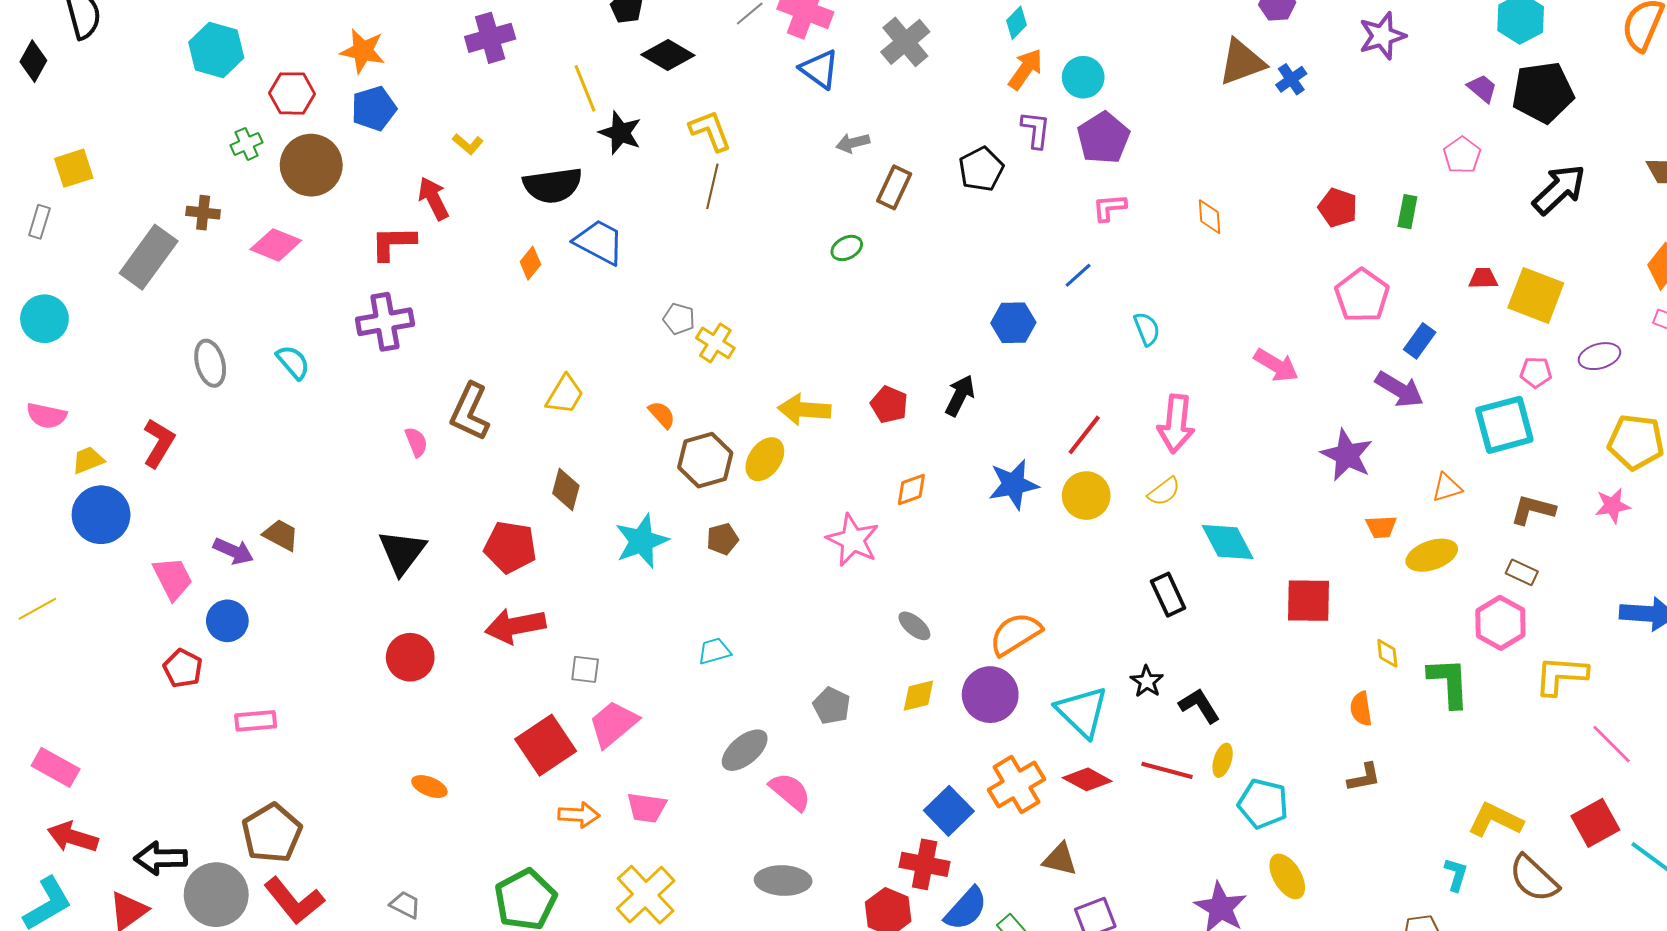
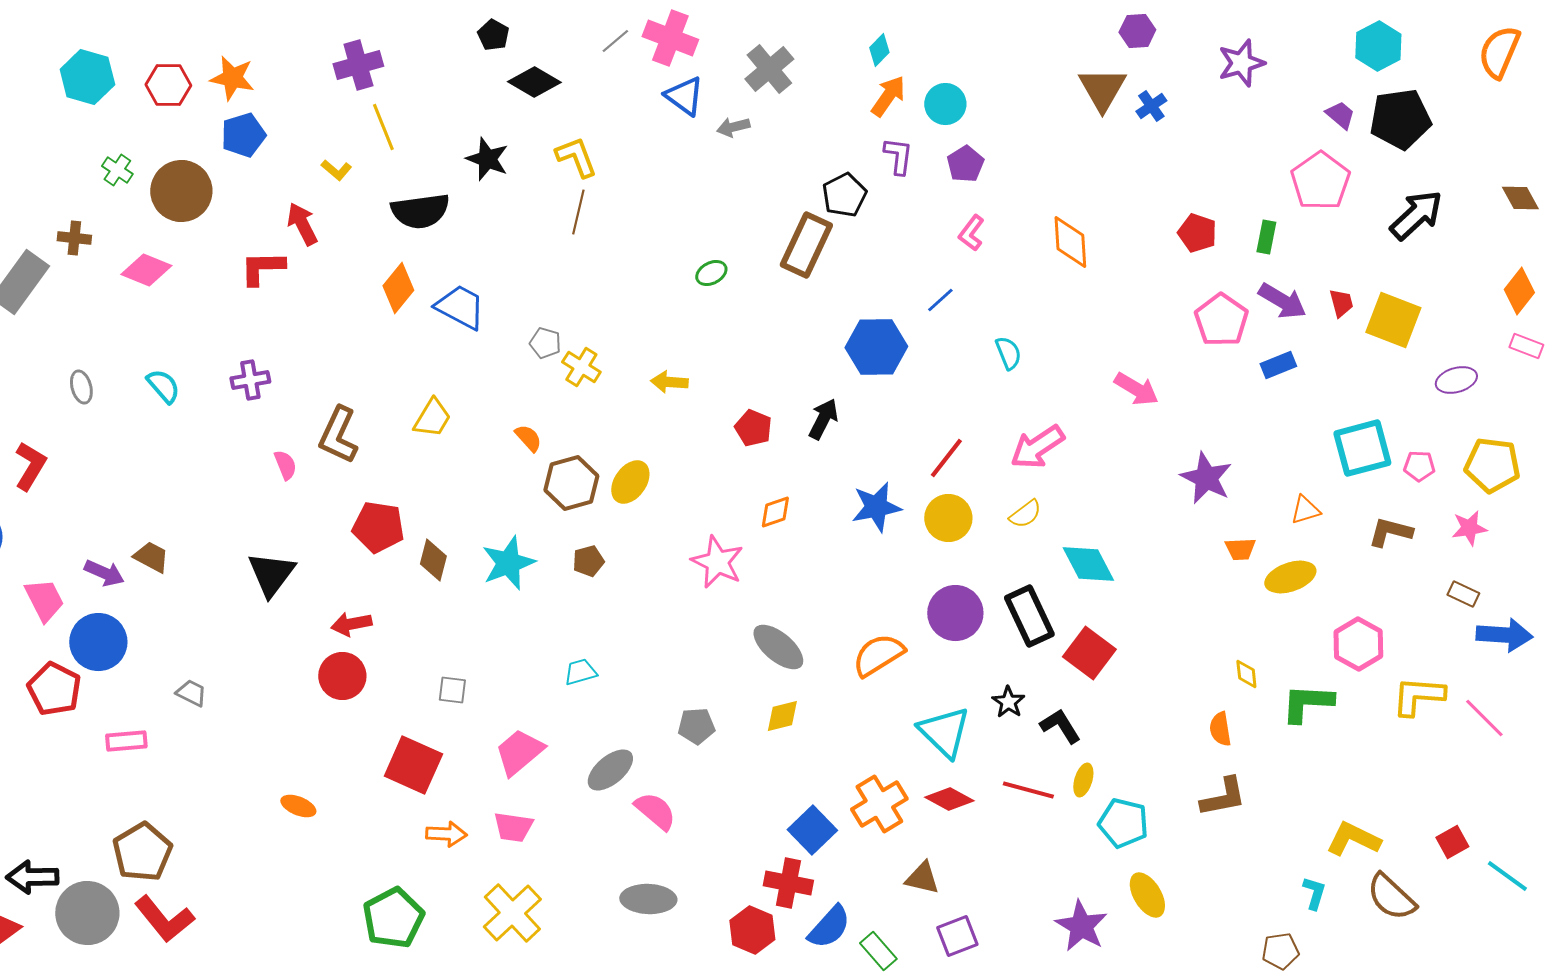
brown triangle: (1242, 62) -> (1102, 89), turned -40
yellow line: (585, 88) -> (383, 127), moved
red hexagon: (292, 93) -> (168, 85), moved
purple pentagon: (1103, 138) -> (965, 164), size x0.7
gray arrow: (853, 143) -> (733, 127), moved
green cross: (247, 144) -> (117, 170), turned -32
pink pentagon: (1462, 155) -> (1320, 181), size x1.6
brown rectangle: (894, 187) -> (806, 245), moved, size x1.5
pink L-shape: (1109, 208) -> (971, 233), turned -48
orange diamond: (1209, 217) -> (1070, 242), size x1.5
blue trapezoid: (599, 242) -> (460, 307), moved
orange diamond: (530, 263) -> (398, 288), size x1.5
red trapezoid: (1483, 278) -> (1341, 303), turned 76
purple cross: (385, 322) -> (250, 380), moved, size x0.7
blue hexagon: (1013, 323) -> (876, 347), size x1.4
blue rectangle: (1420, 341) -> (1278, 365), turned 32
gray ellipse: (210, 363) -> (81, 387), size x0.7
pink pentagon: (1536, 372) -> (1419, 466), moved
purple arrow: (1399, 389) -> (1282, 301), moved
yellow arrow: (804, 410) -> (669, 382), moved, size x0.7
pink arrow: (1176, 424) -> (1037, 447), turned 50
brown diamond: (566, 489) -> (433, 560), moved
red pentagon: (510, 547) -> (378, 527), moved
brown rectangle: (1522, 572) -> (1463, 594), moved
black rectangle: (1168, 595) -> (1029, 616), size x1.4
red square: (1308, 601) -> (1089, 653), moved, turned 36
blue circle: (227, 621) -> (98, 642), size x1.4
red arrow: (515, 626) -> (351, 624), moved, size x0.7
gray ellipse: (914, 626) -> (778, 647), size x1.6
red circle: (410, 657) -> (342, 676), moved
red pentagon: (183, 668) -> (54, 689), size x1.4
green L-shape: (1449, 682) -> (1307, 703), turned -84
purple circle: (990, 695) -> (955, 613), moved
gray pentagon: (832, 706) -> (696, 726), turned -30
pink trapezoid: (613, 724) -> (519, 752), moved
pink line: (1612, 744) -> (1484, 718), moved
red square: (546, 745) -> (413, 765), turned -32
brown L-shape: (1364, 777) -> (1223, 797), size x1.4
red square: (1595, 823) -> (1452, 842), size x0.7
gray trapezoid: (405, 905) -> (191, 693), moved

